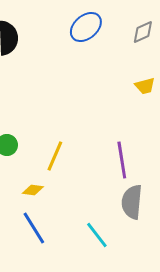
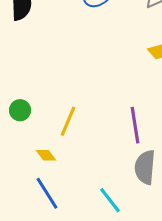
yellow diamond: (33, 190) -> (46, 155), turned 45

